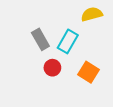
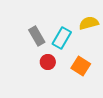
yellow semicircle: (92, 14) -> (89, 23), moved

